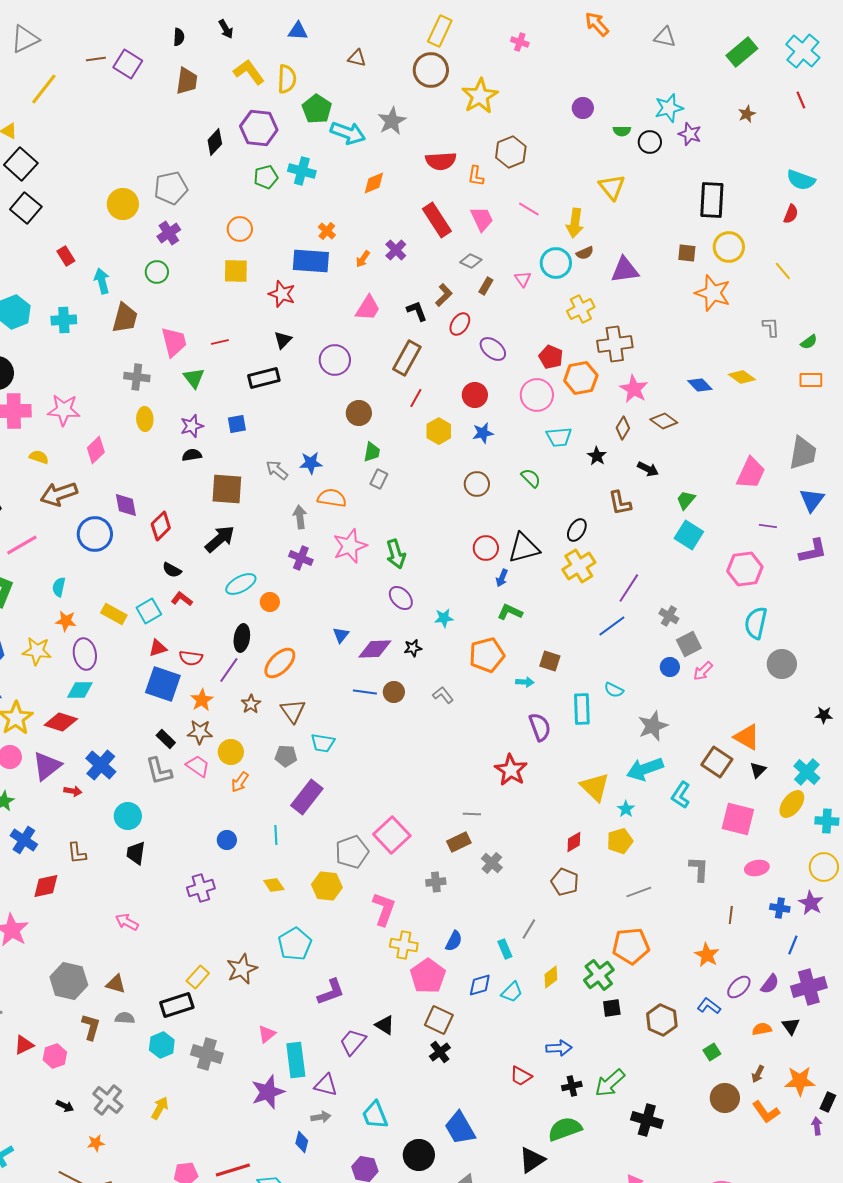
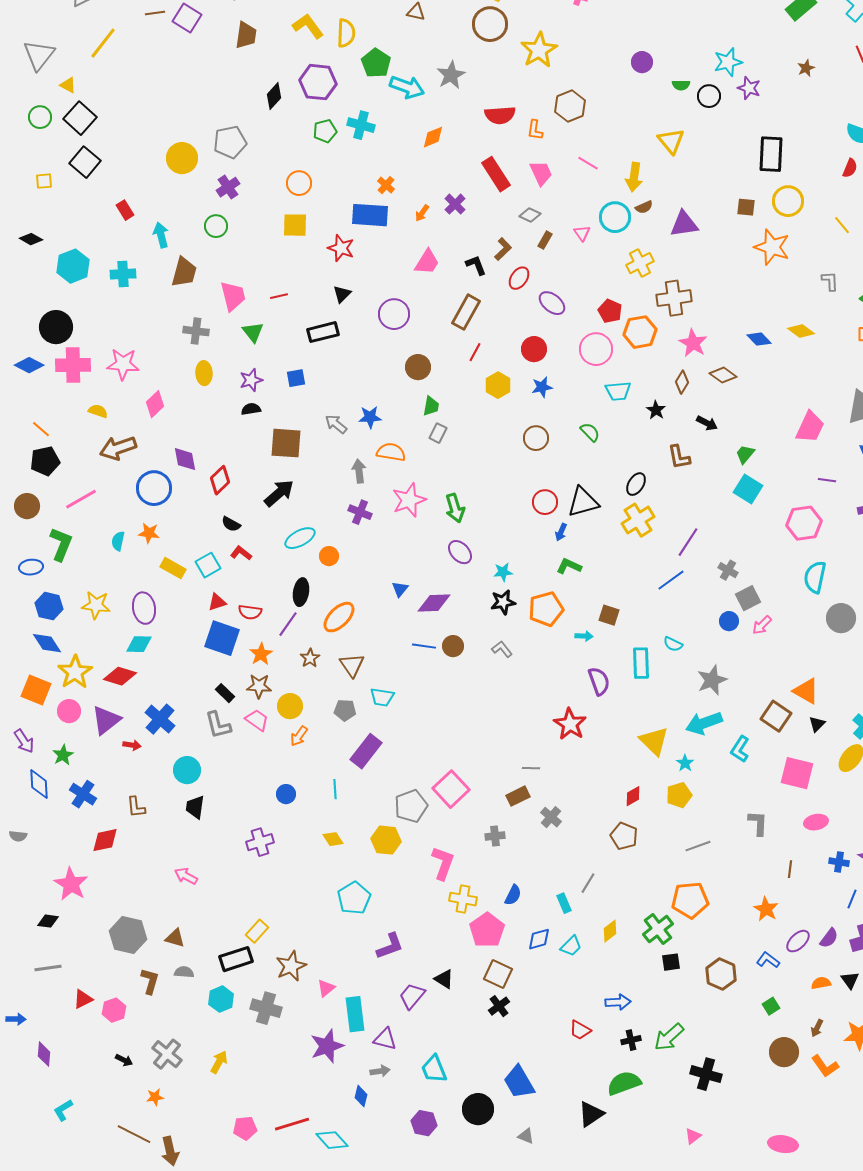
orange star: (66, 621) -> (149, 533), moved
black star: (413, 648) -> (503, 602), moved, size x1.4
brown star: (242, 969) -> (291, 966), moved

